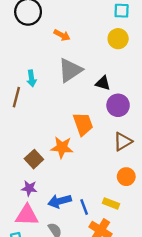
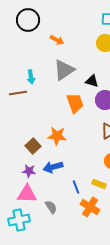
brown line: (16, 97) -> (18, 93), turned 66
orange trapezoid: (83, 124) -> (75, 103), moved
blue arrow: (60, 201) -> (53, 167), moved

